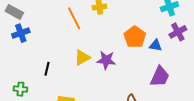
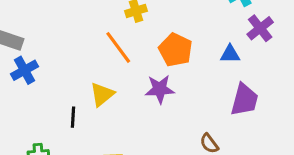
orange line: (74, 18) -> (118, 47), moved
orange pentagon: (135, 37) -> (176, 50), moved
yellow triangle: (82, 58) -> (102, 94), moved

